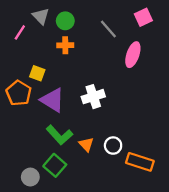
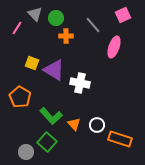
orange cross: (65, 45) -> (66, 36), moved
orange pentagon: (19, 93) -> (20, 97), moved
white cross: (93, 97) -> (80, 83), turned 30
purple triangle: (52, 100) -> (54, 70), moved

